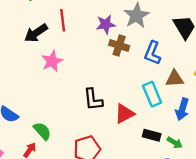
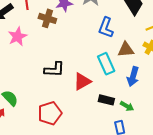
brown cross: (119, 45) -> (47, 18), moved
black L-shape: (93, 99) -> (54, 69), turned -80

